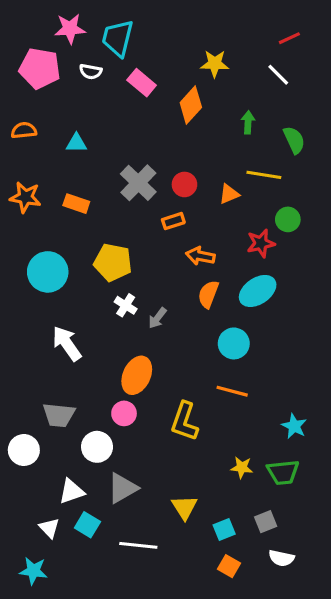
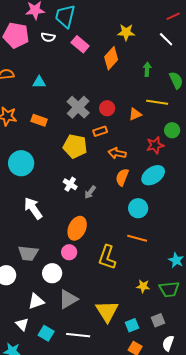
yellow pentagon: (113, 262) -> (75, 146), moved
yellow triangle: (184, 507) -> (107, 311), size x1.4
cyan square: (87, 525) -> (46, 333), moved
white semicircle: (281, 558) -> (168, 343), turned 98

